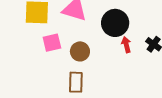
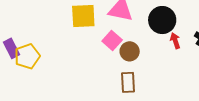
pink square: (52, 43) -> (112, 40), moved, turned -30

